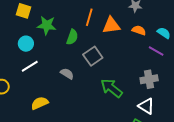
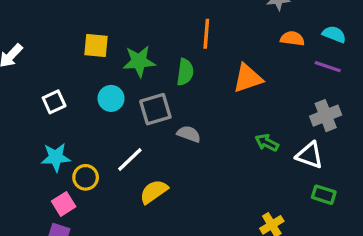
orange triangle: (111, 25) -> (248, 78), moved
gray square: (93, 56) -> (155, 109), moved, turned 30
white line: (30, 66) -> (130, 159), moved
green arrow: (111, 88) -> (267, 143), size x0.6
white triangle: (146, 106) -> (310, 155), moved

